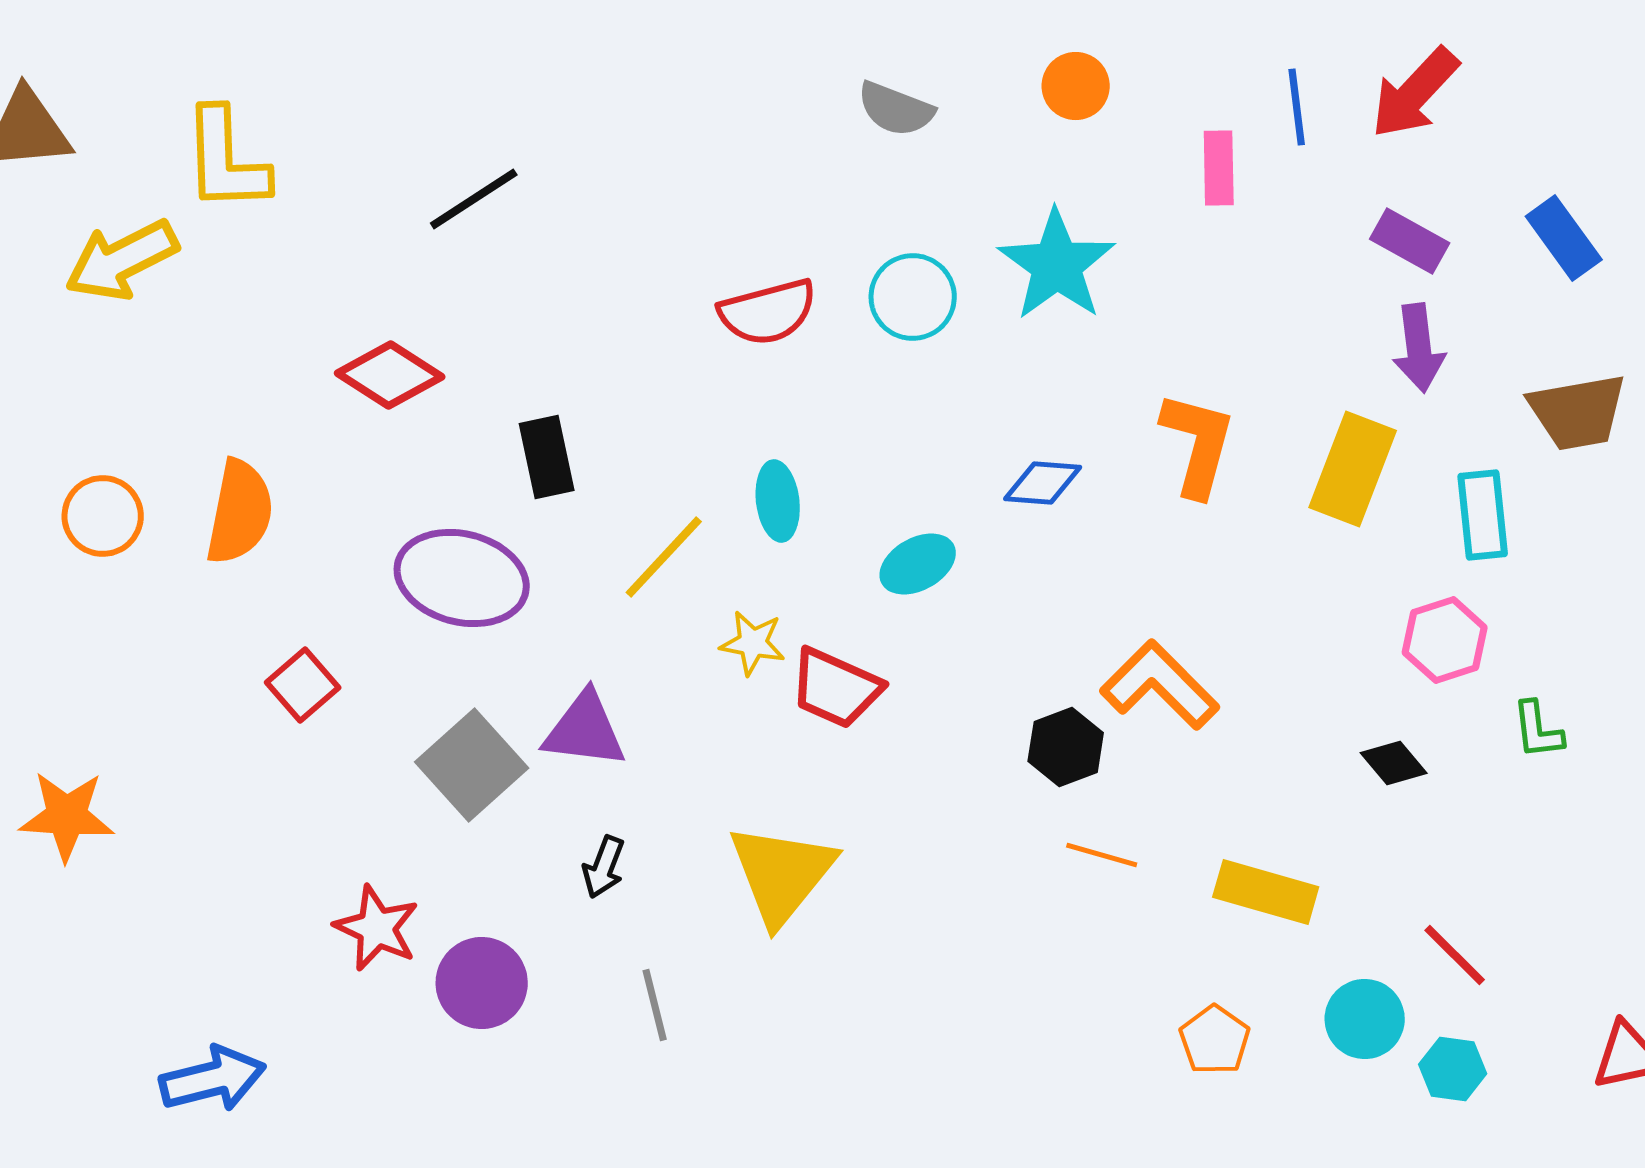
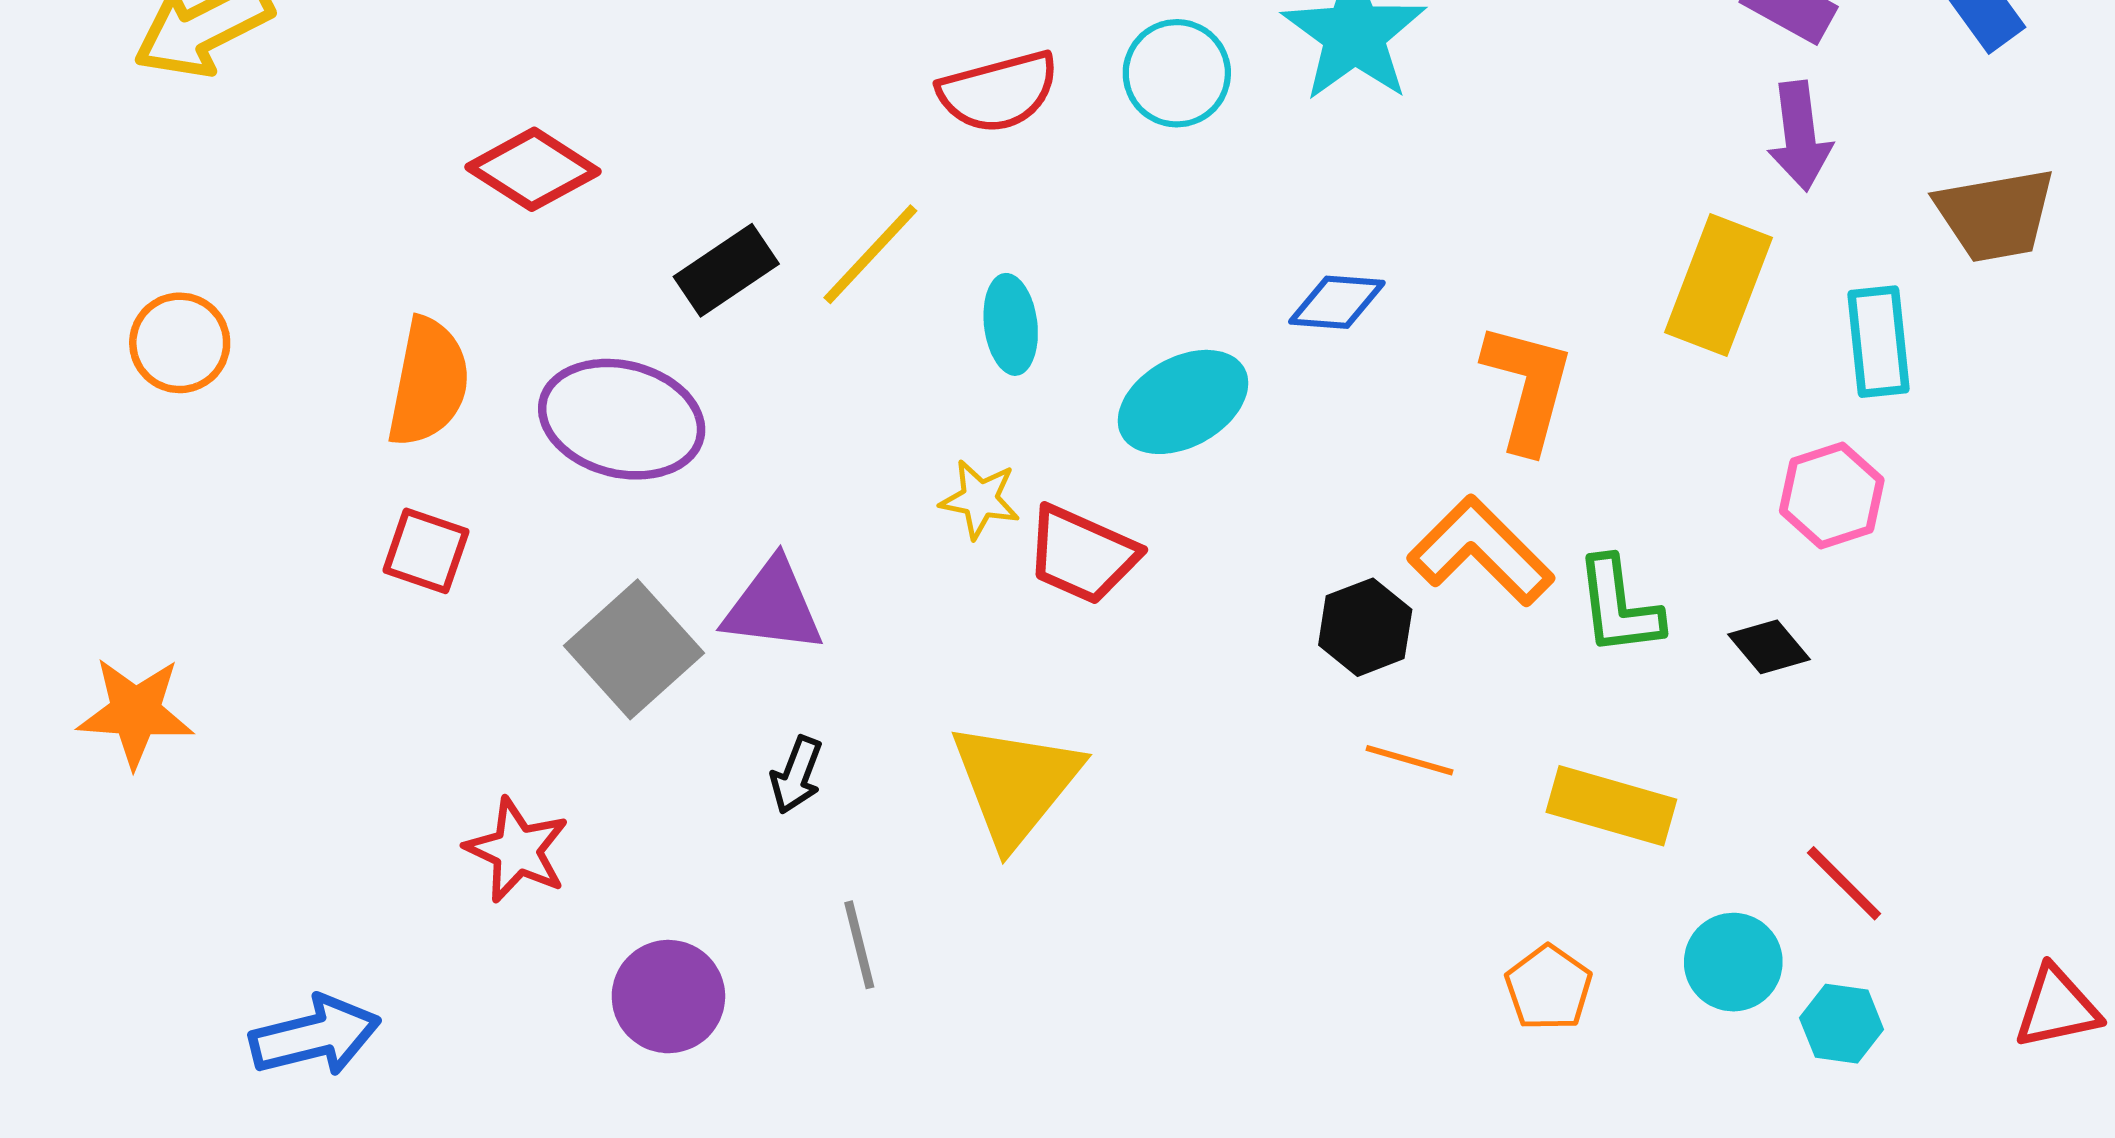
orange L-shape: (1198, 444) -> (1528, 387), moved
black rectangle: (547, 457) -> (726, 270), turned 68
orange semicircle: (240, 512) -> (428, 382), moved
yellow line: (664, 557) -> (870, 254), moved
cyan ellipse: (918, 564) -> (1183, 402), size x1.4
red square: (303, 685) -> (426, 551), turned -30
green L-shape: (1538, 730) -> (1619, 606), moved, size x1.4
purple circle: (482, 983) -> (668, 997), moved

